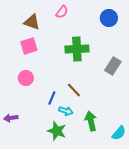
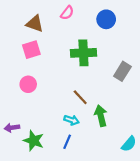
blue circle: (109, 18) -> (106, 19), moved
blue line: (52, 98) -> (67, 142), moved
green arrow: (91, 121) -> (101, 116), moved
green star: (57, 131) -> (34, 141), moved

